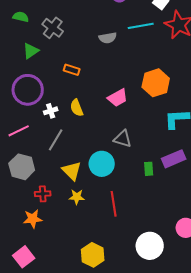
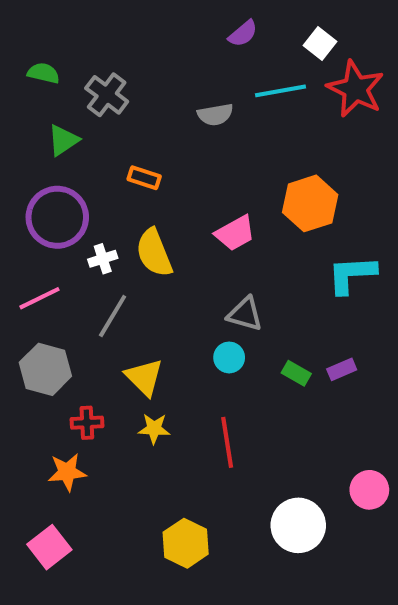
yellow semicircle: (77, 108) -> (154, 253), size x1.4
purple rectangle: (174, 159) -> (342, 369), moved, size x0.6
cyan circle: (102, 164) -> (229, 357), moved, size x0.6
green rectangle: (149, 169) -> (296, 373), turned -56

